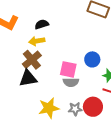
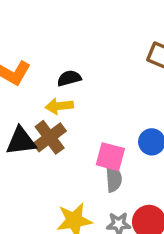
black triangle: (28, 78) -> (21, 141), moved
gray semicircle: (71, 82) -> (114, 179), turned -98

